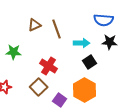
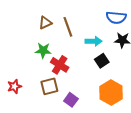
green star: (14, 52) -> (43, 50), moved
brown square: (39, 87) -> (49, 86), turned 30
orange hexagon: (85, 90) -> (111, 93), moved

